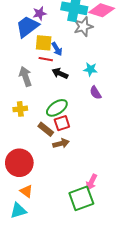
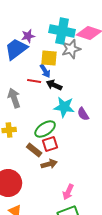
yellow square: (44, 43) -> (49, 58), moved
cyan star: (90, 69) -> (64, 107), moved, size x1.5
black arrow: (60, 73) -> (54, 85), moved
pink arrow: (91, 182) -> (68, 192), moved

